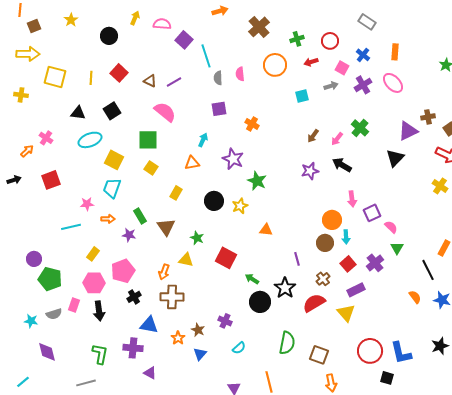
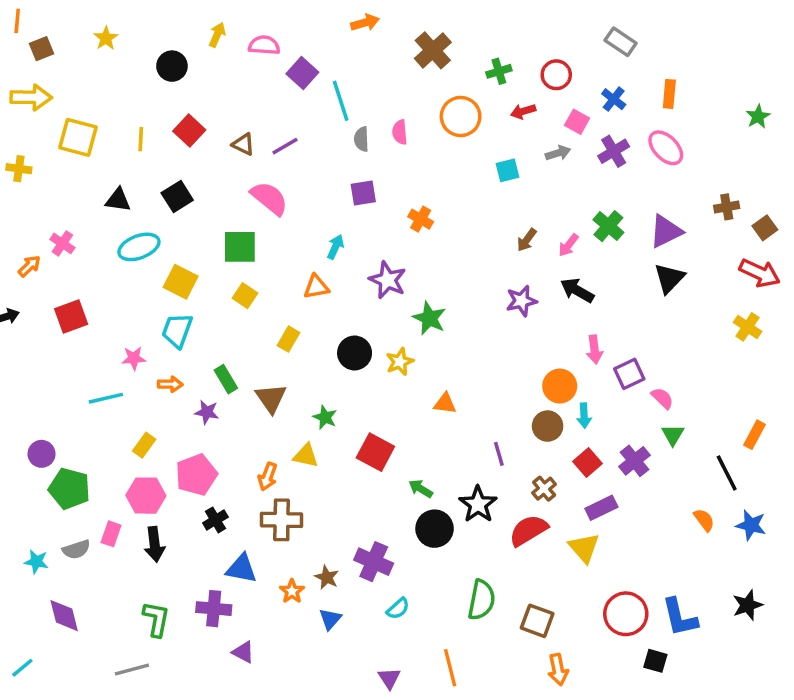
purple triangle: (408, 131) -> (666, 231), moved
purple cross: (225, 321) -> (374, 562), size x1.5

